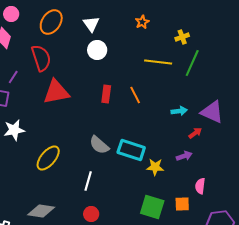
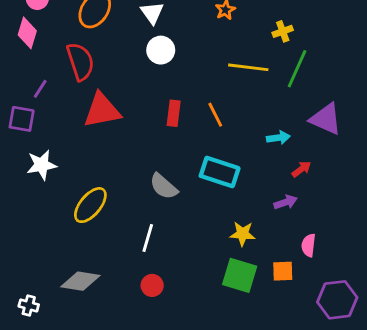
purple triangle: (212, 112) -> (326, 119), moved
cyan rectangle: (131, 150) -> (220, 172), moved
yellow star: (155, 167) -> (243, 234), moved

